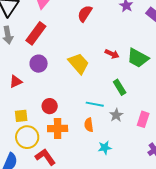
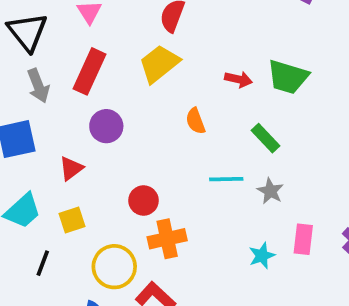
yellow trapezoid: (79, 63) -> (159, 64), moved, turned -75
yellow square: (21, 116) -> (72, 220), moved
pink rectangle: (143, 119) -> (303, 239), moved
orange semicircle: (89, 125) -> (196, 121), moved

